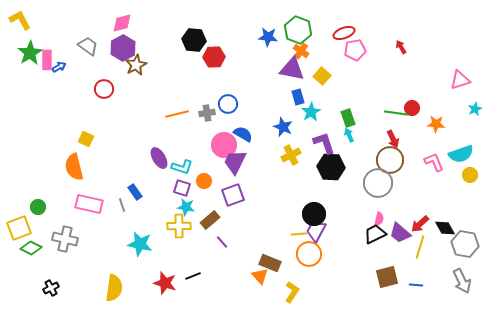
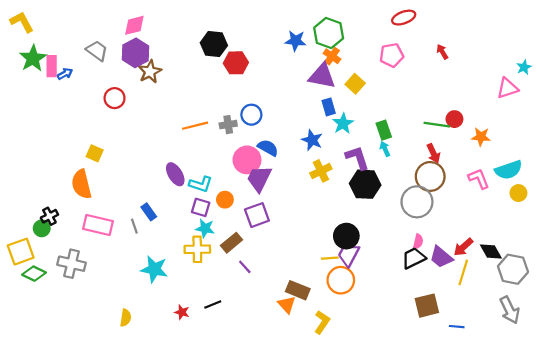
red ellipse: (344, 33) -> (404, 18), moved
cyan star: (475, 109) -> (524, 67), moved
red star: (165, 283) -> (182, 312), size x0.6
blue line: (416, 285) -> (457, 327), moved
black cross: (51, 288) -> (49, 216), moved
yellow semicircle: (114, 288) -> (126, 318), size x0.6

